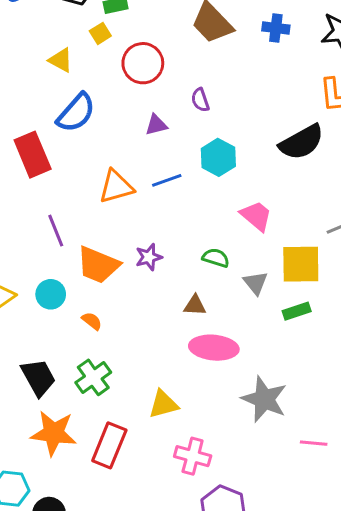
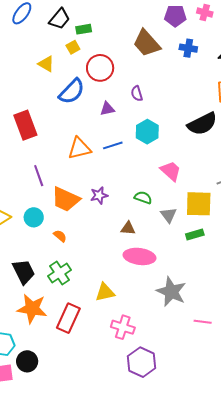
blue semicircle: (76, 113) -> (72, 91), moved

